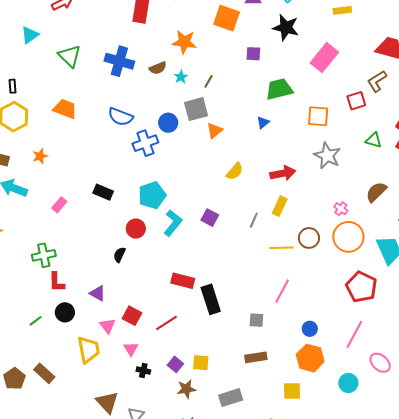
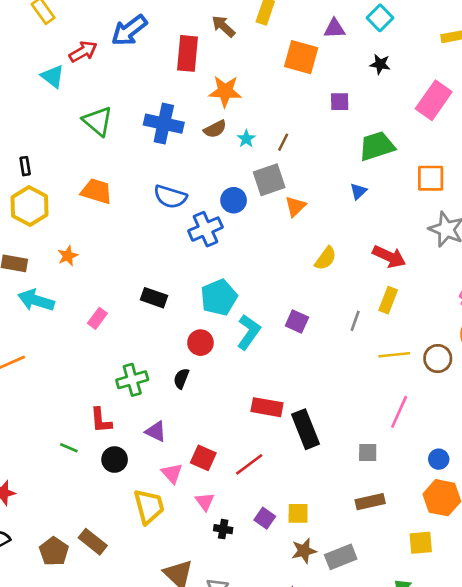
black star: (286, 28) -> (380, 64), size x0.6
cyan triangle: (30, 35) -> (53, 76), moved, turned -42
orange star: (184, 42) -> (225, 91), moved
red arrow: (283, 173) -> (389, 257), turned 40
brown circle: (309, 238) -> (438, 359), moved
green cross: (44, 255) -> (132, 380), moved
green line: (36, 321) -> (69, 448), moved, turned 64
brown star: (186, 389) -> (304, 551), moved

